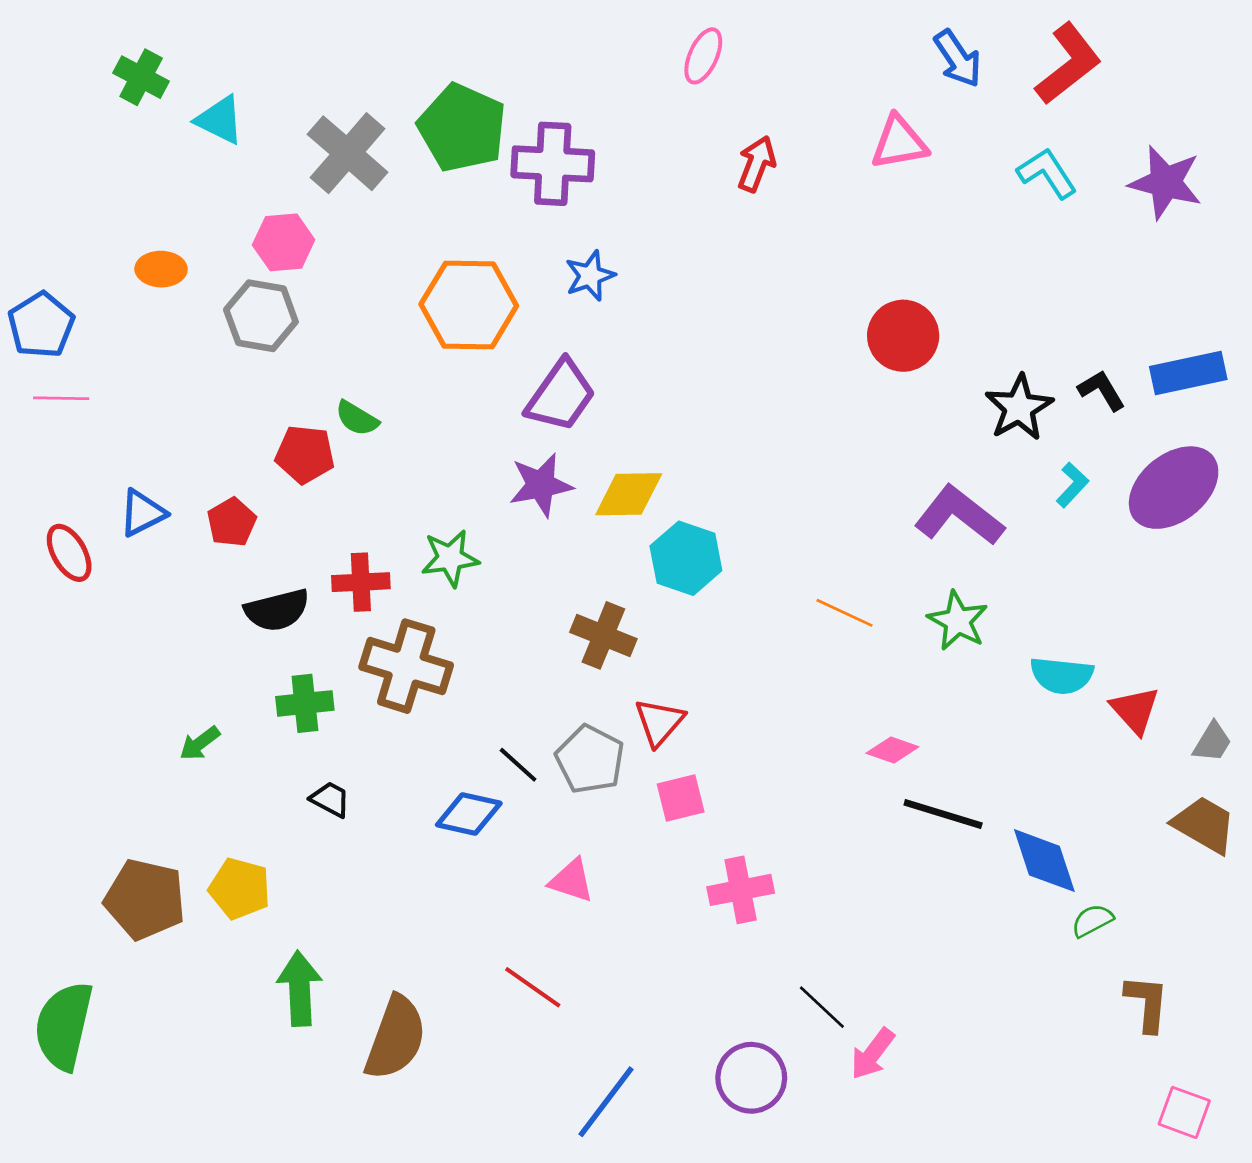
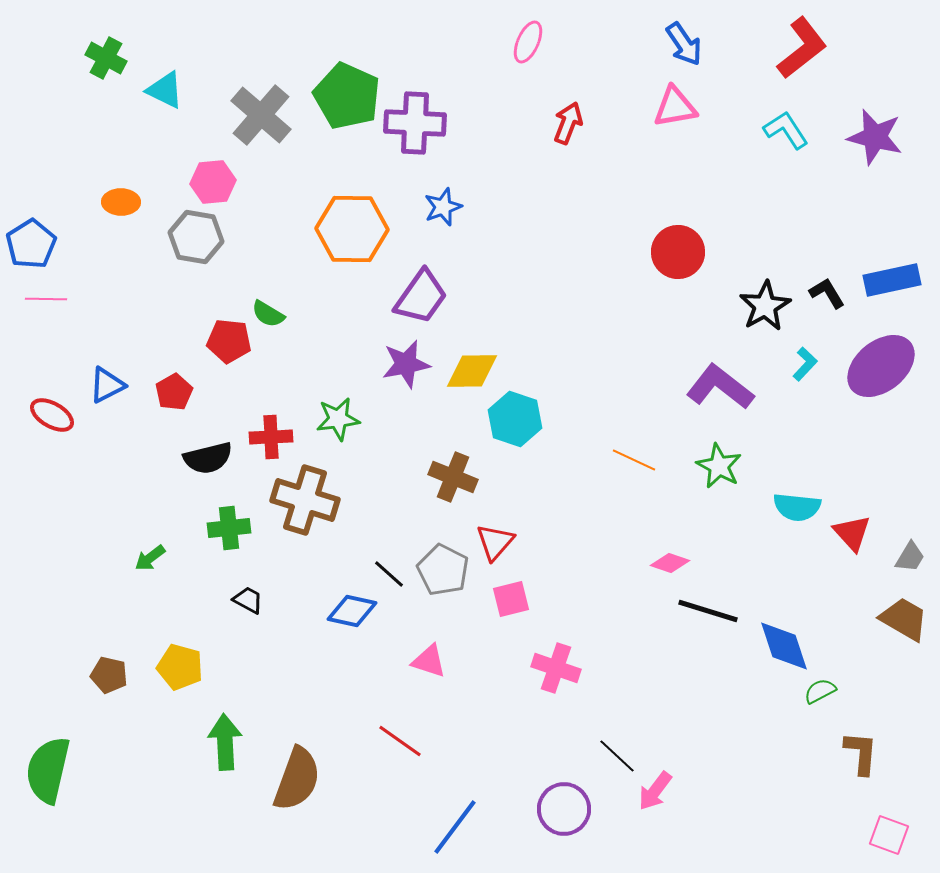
blue arrow: (958, 59) -> (684, 44), moved
red ellipse: (69, 553) -> (52, 415), turned -30
pink cross: (741, 890) -> (556, 668), turned 30
brown pentagon: (145, 899) -> (109, 675), size x0.6

